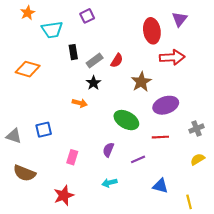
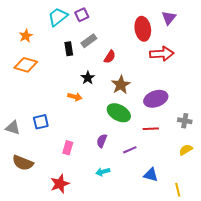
orange star: (28, 13) -> (26, 36), moved
cyan trapezoid: (52, 30) -> (58, 17), moved, turned 150
gray rectangle: (95, 61) -> (89, 41), moved
brown star: (141, 82) -> (121, 85), moved
gray cross: (197, 129) -> (185, 121), turned 32

